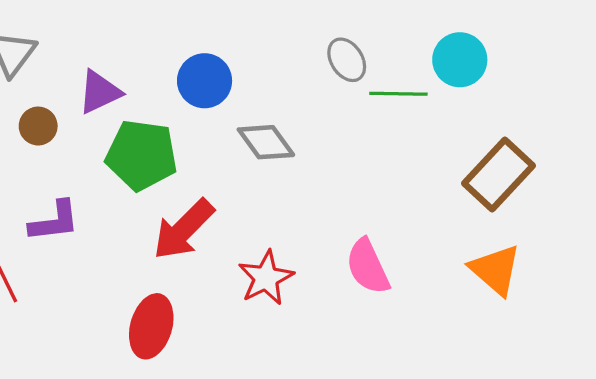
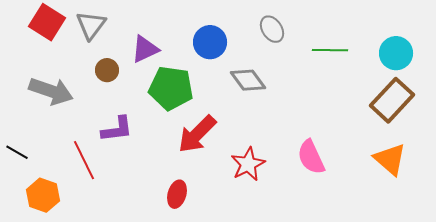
gray ellipse: (347, 60) -> (272, 29), moved
cyan circle: (460, 60) -> (396, 53), moved
red ellipse: (151, 326) -> (177, 194), size x0.7

